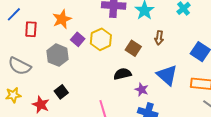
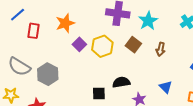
brown square: (133, 48) -> (133, 45), moved
gray hexagon: (57, 55) -> (48, 74), moved
blue triangle: (167, 75) -> (166, 87), size x0.6
black square: (61, 92) -> (99, 93), moved, turned 32

